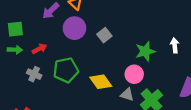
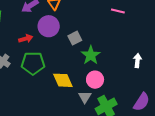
red arrow: (39, 49) -> (26, 39), moved
green star: (145, 51) -> (91, 55), moved, turned -30
gray triangle: (127, 95) -> (85, 97), turned 32

